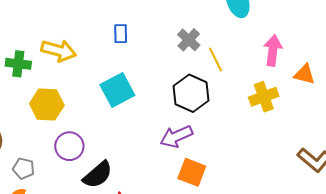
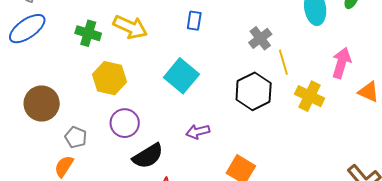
cyan square: (117, 90) -> (181, 76), turned -32
yellow cross: (264, 97) -> (310, 96), moved, turned 36
purple arrow: (176, 136) -> (198, 132), moved, size x0.7

